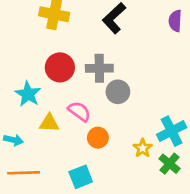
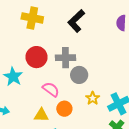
yellow triangle: (49, 123) -> (41, 115), moved
yellow star: (143, 148) -> (93, 98), moved

